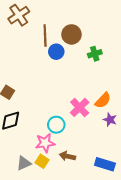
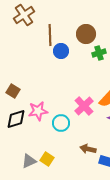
brown circle: (71, 34) -> (86, 34), moved
pink star: (45, 143) -> (38, 111), moved
brown arrow: (67, 156) -> (88, 149), moved

